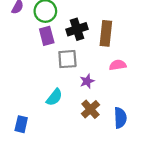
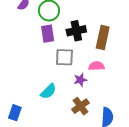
pink semicircle: (118, 65) -> (96, 66), moved

